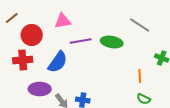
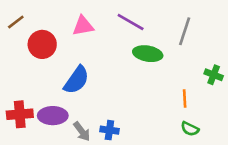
gray line: (140, 25) -> (185, 31), turned 75
purple line: (81, 41) -> (131, 22), moved, turned 40
red cross: (23, 60) -> (20, 114), moved

